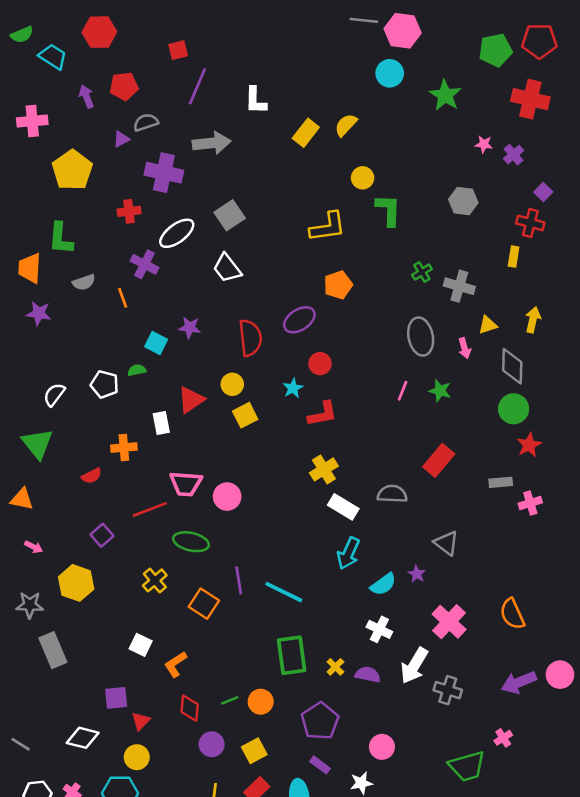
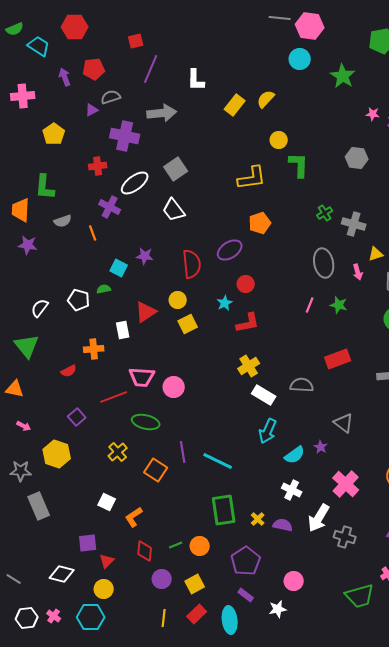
yellow pentagon: (72, 170) -> (54, 134), size x0.7
red rectangle: (439, 460) -> (338, 359), turned 30

